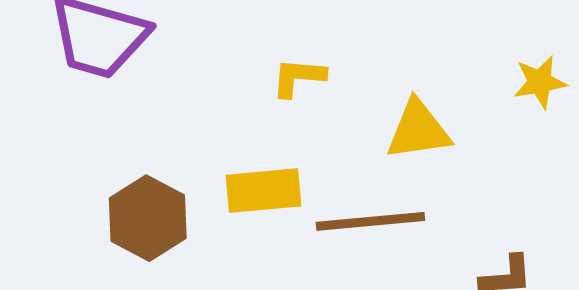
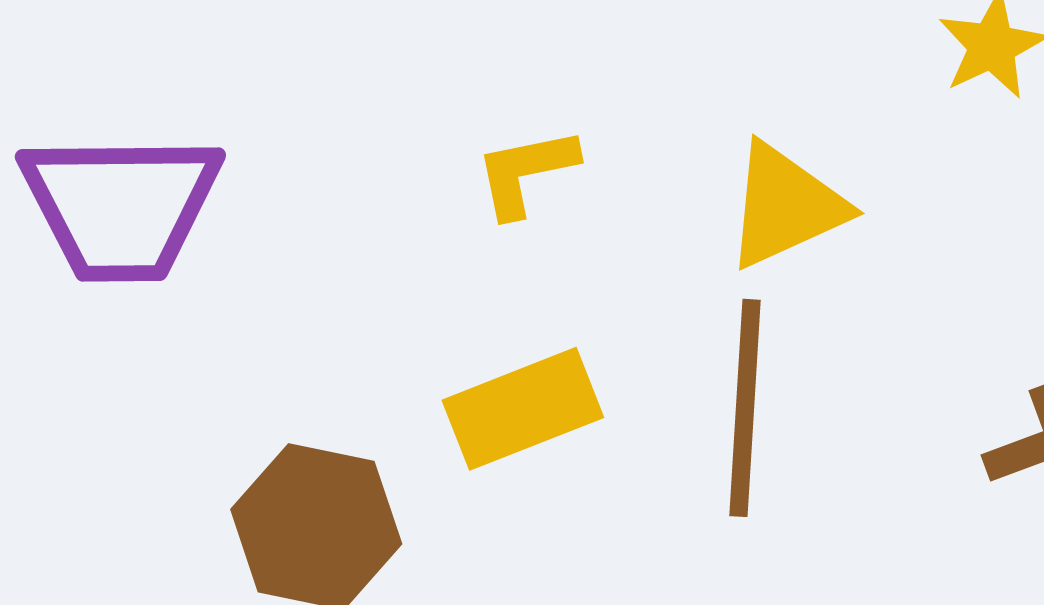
brown line: (370, 221) -> (745, 408), turned -65

